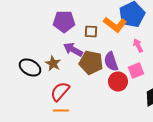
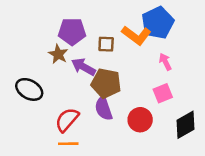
purple semicircle: (111, 62) -> (104, 108), moved
brown star: (53, 64) -> (58, 54), moved
red circle: (118, 82) -> (140, 120), moved

